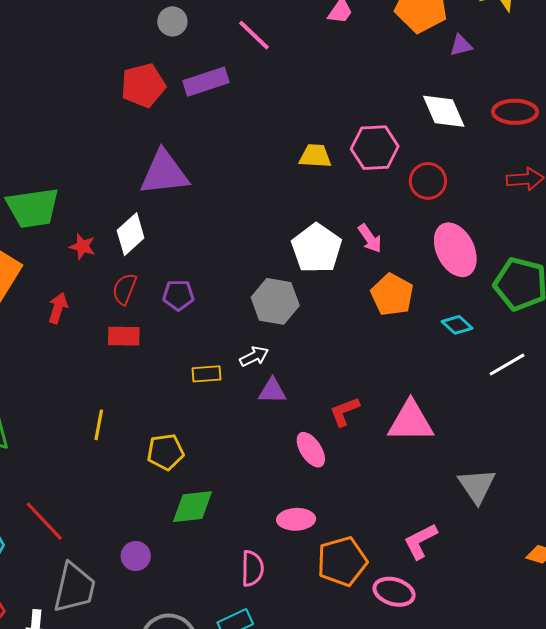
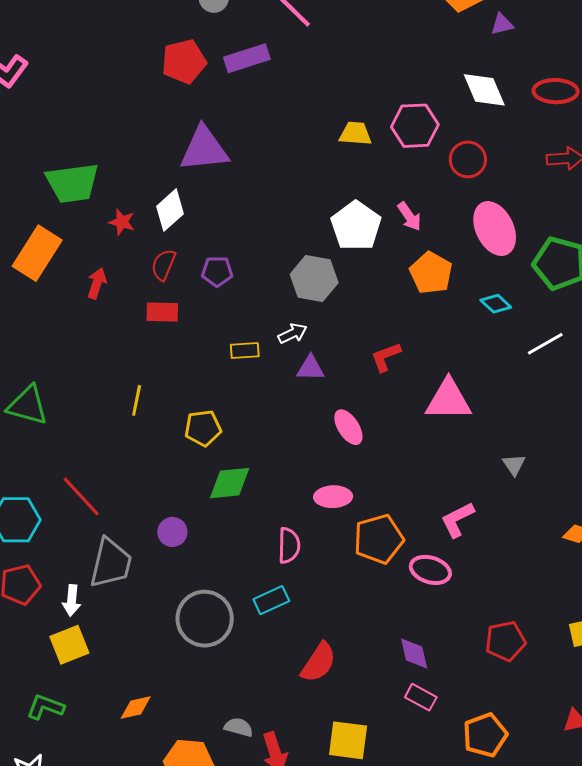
red L-shape: (344, 411) -> (386, 357), moved
gray triangle: (477, 486) -> (514, 465), size x0.6

